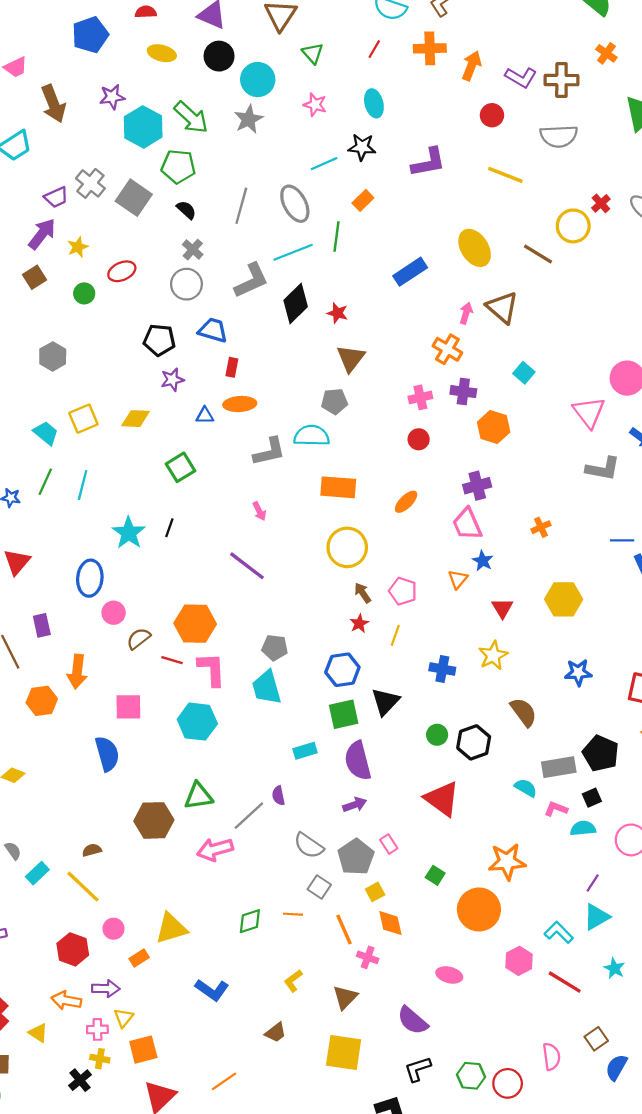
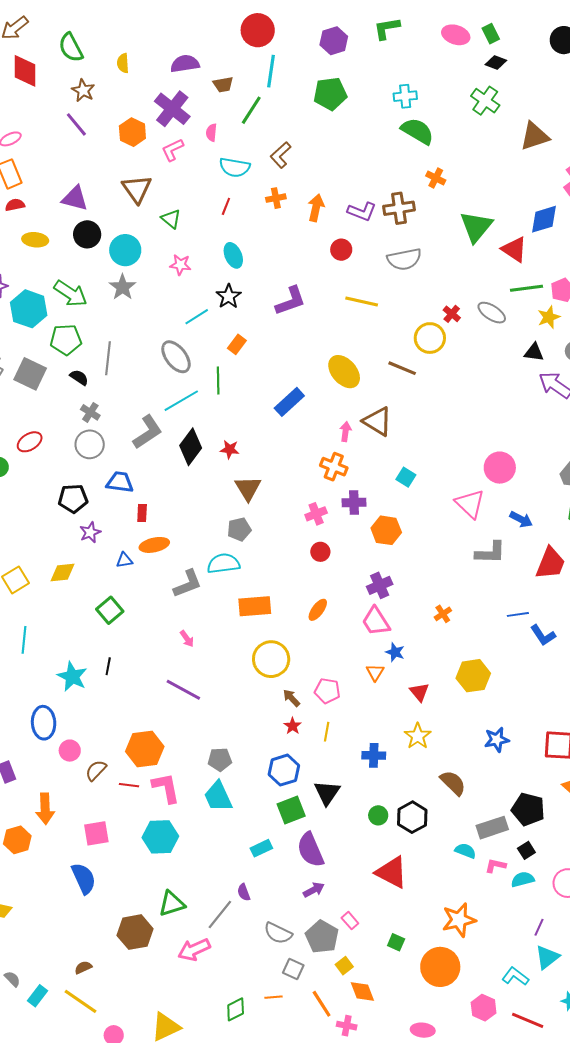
orange cross: (430, 48) -> (276, 198), size x0.7
black star: (362, 147) -> (229, 296), turned -30
gray line: (241, 206) -> (108, 358), moved

